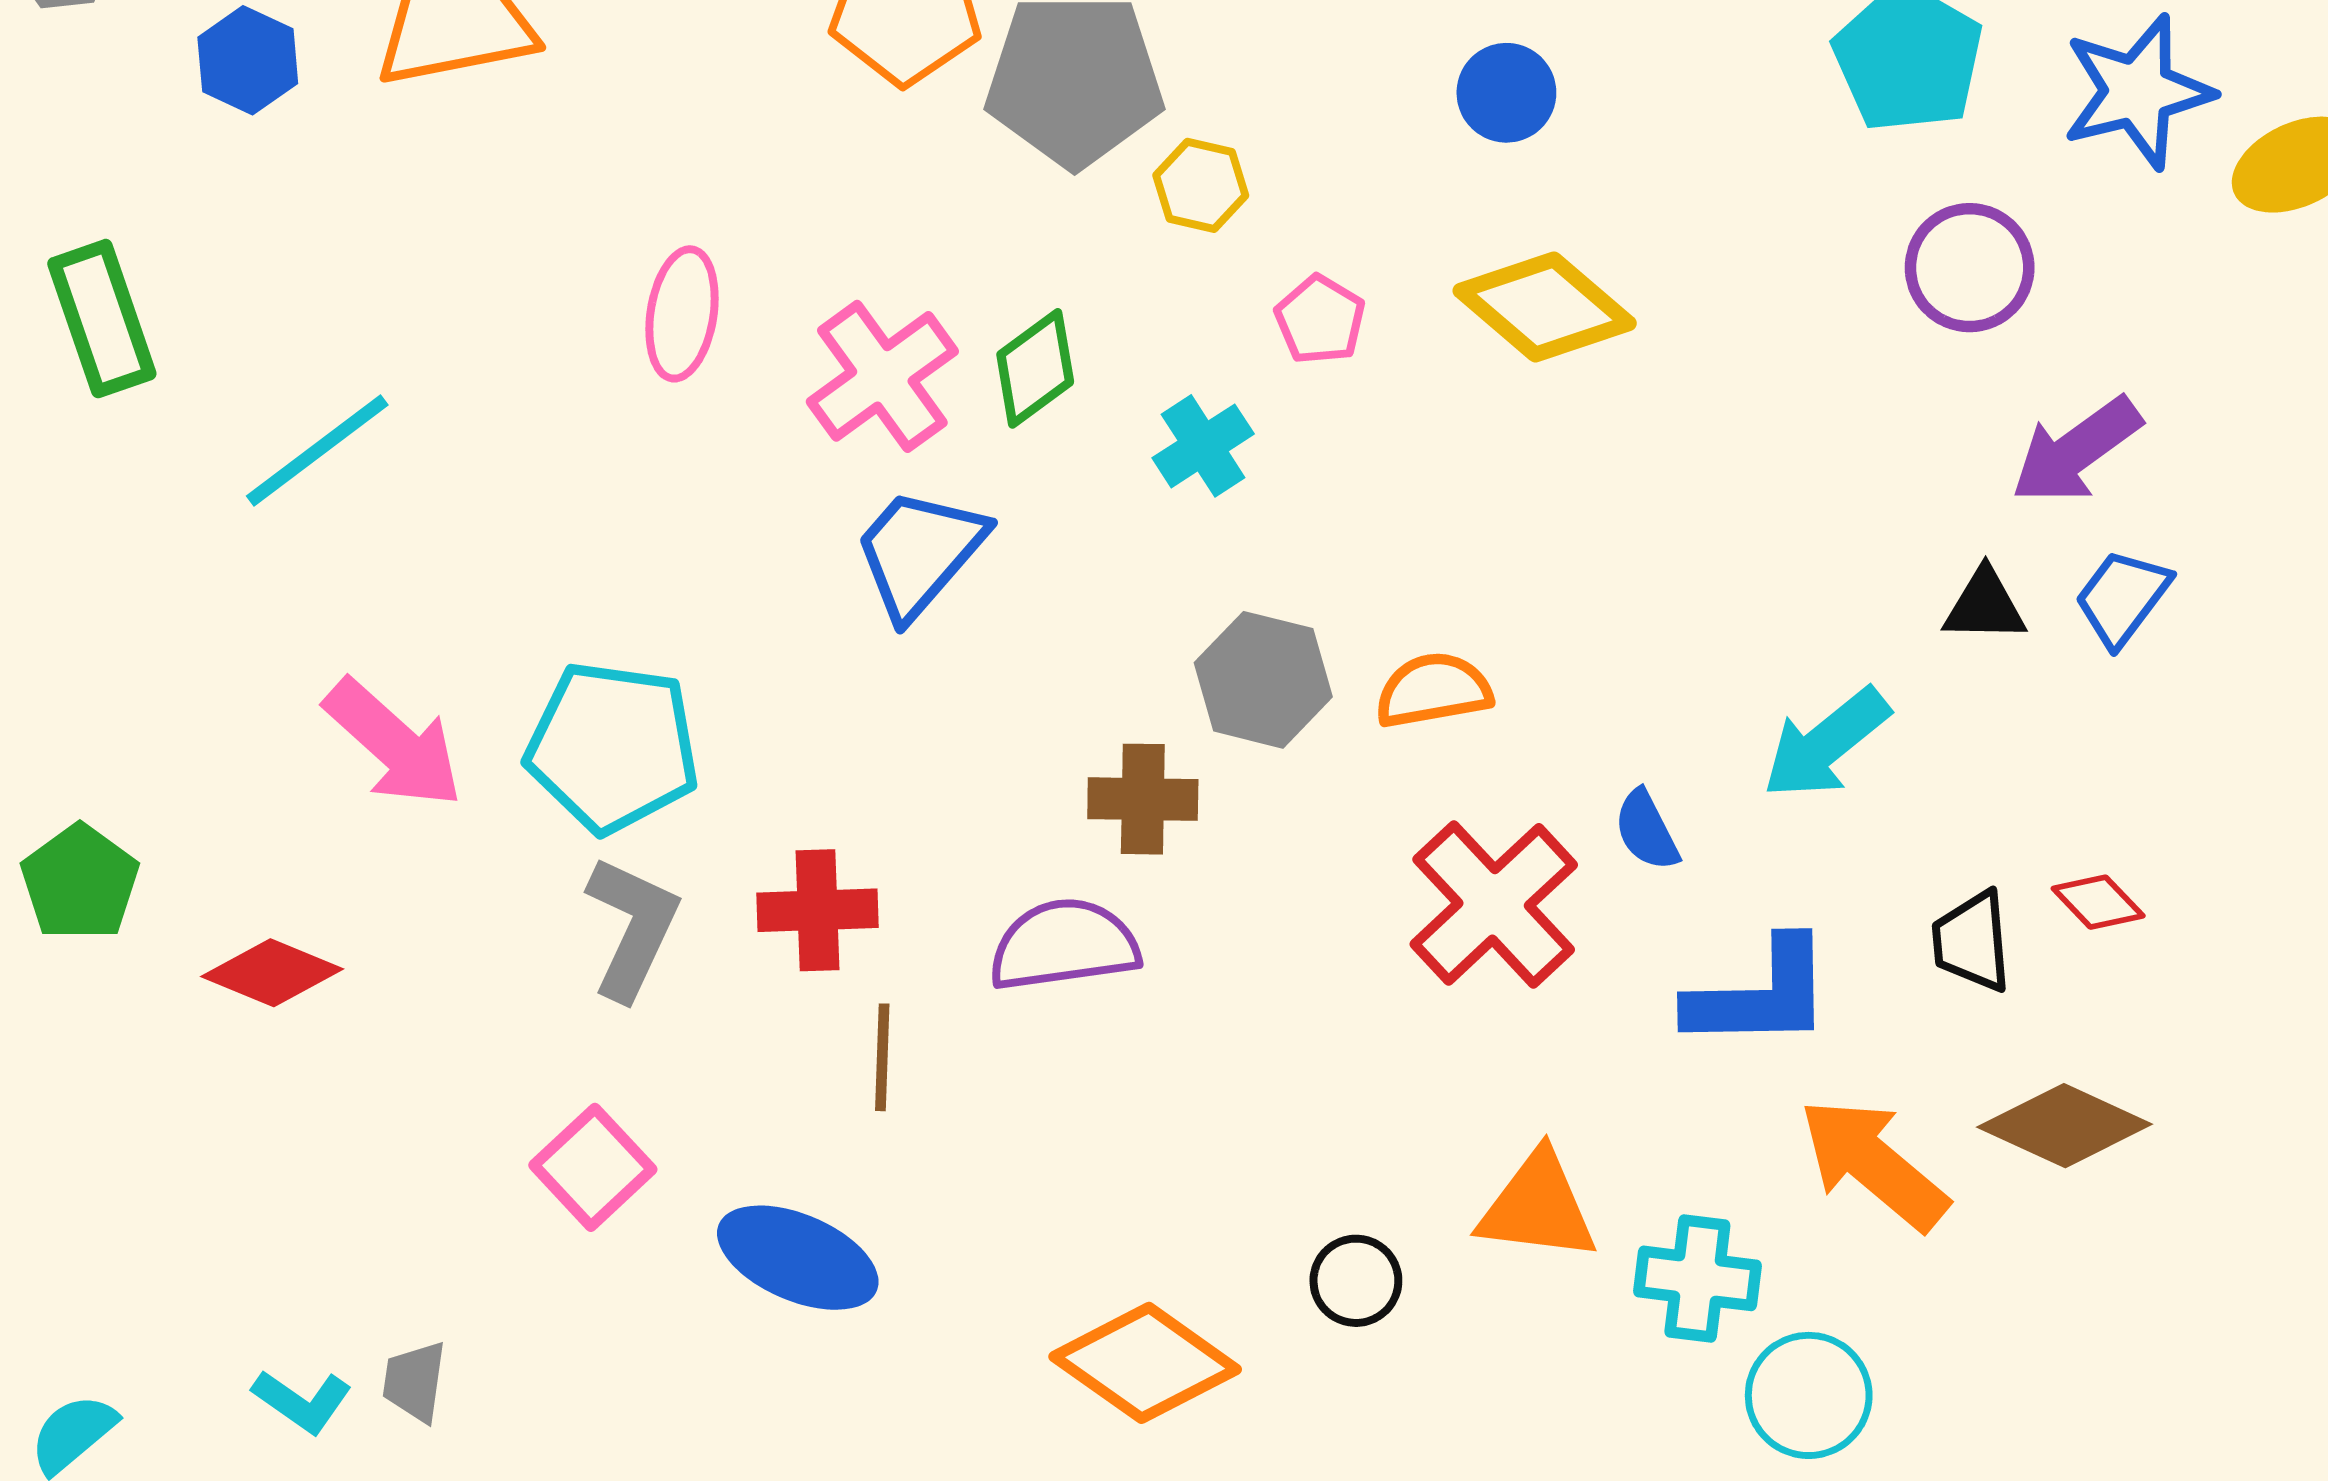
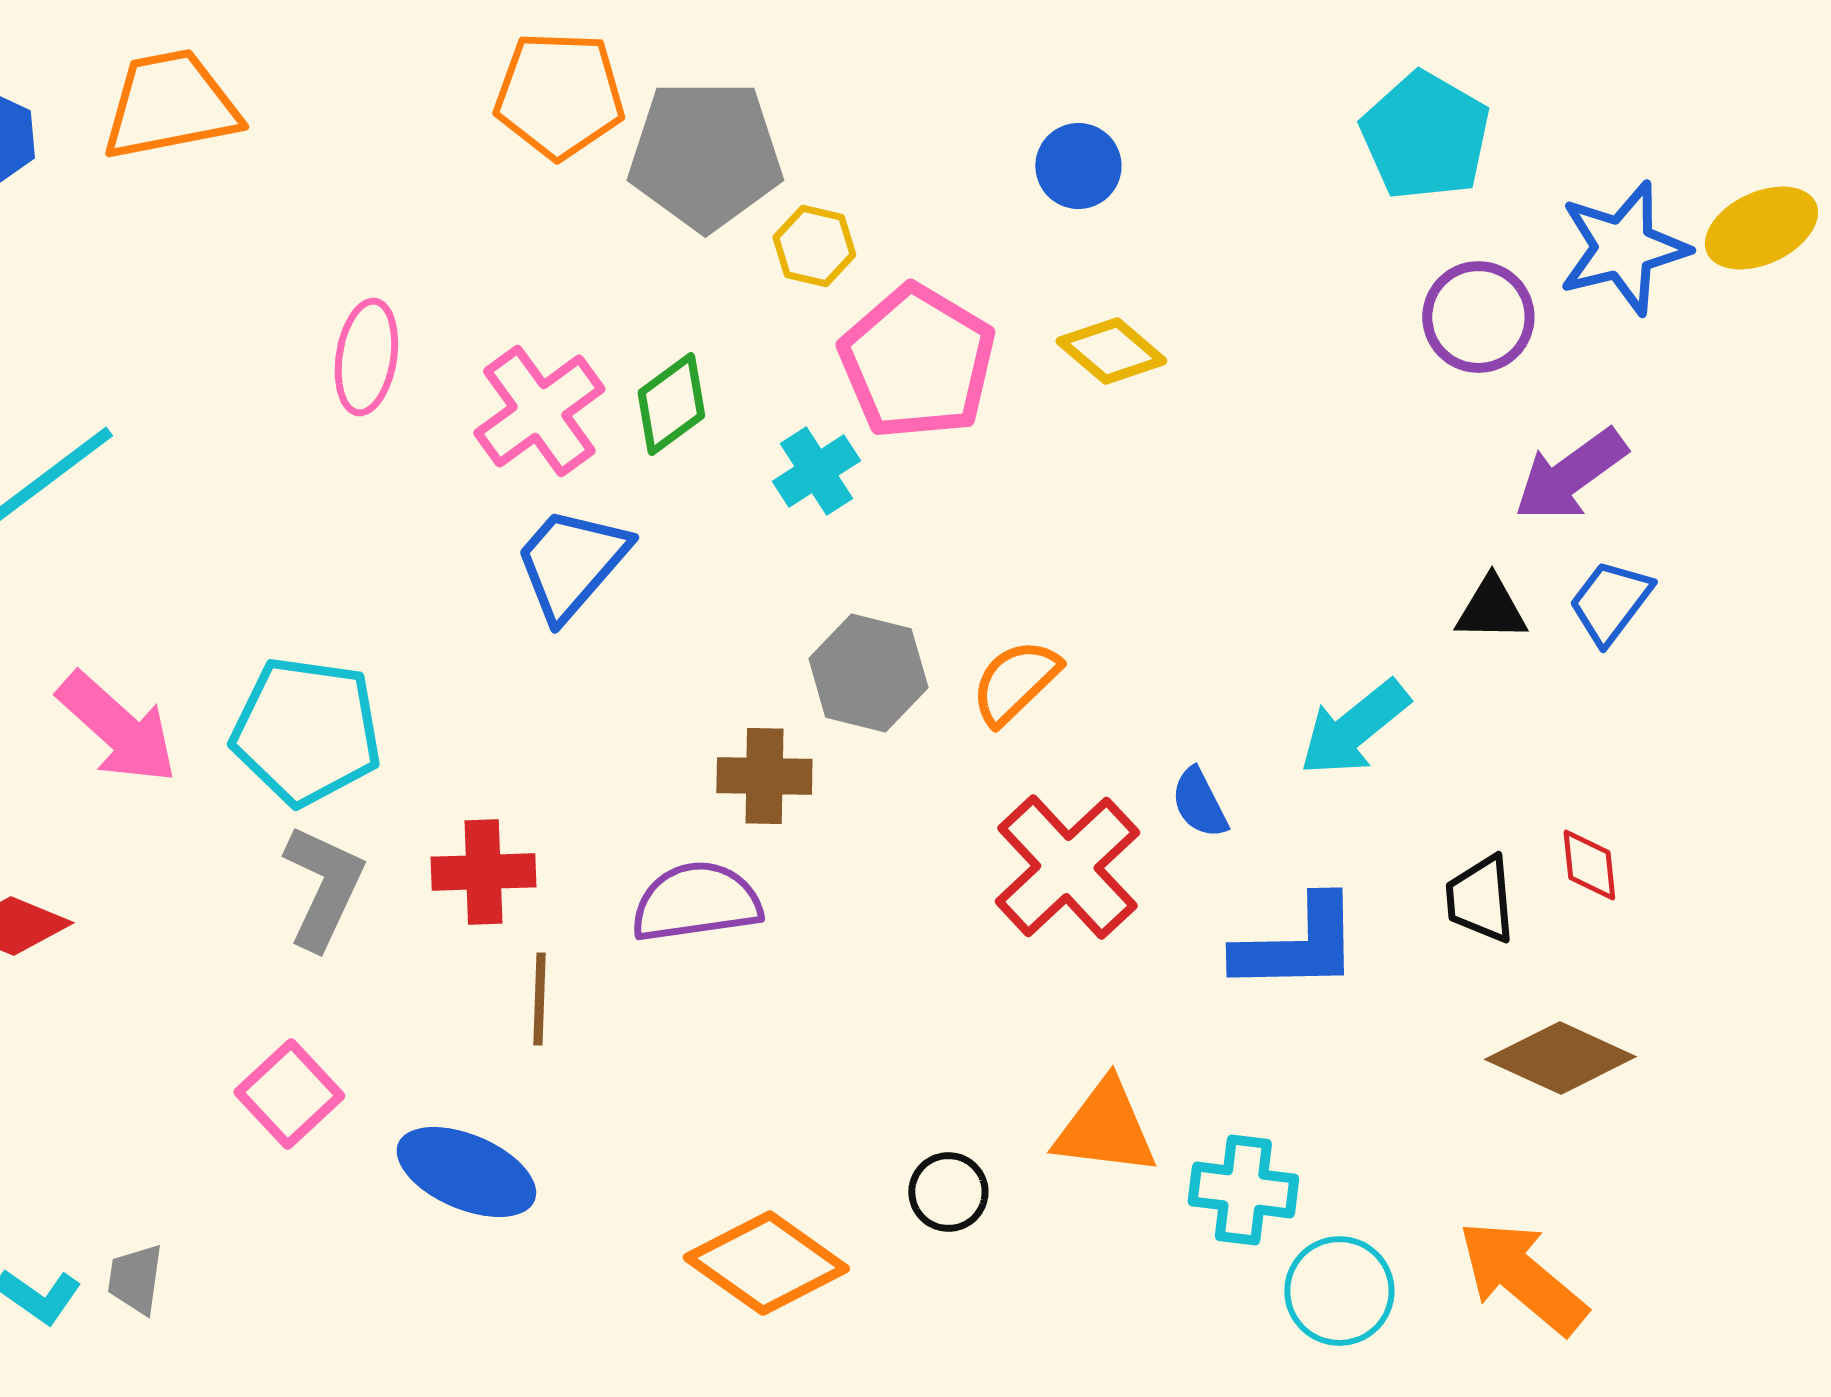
blue star: (2137, 92) -> (1623, 248), moved
yellow diamond: (1545, 307) -> (1111, 351), size x0.7
pink pentagon: (1320, 320) -> (917, 362), size x2.0
orange semicircle: (1433, 690) -> (1015, 682), turned -34
red diamond: (2098, 902) -> (1589, 865), turned 38
orange arrow: (1873, 1164) -> (1522, 1277), moved

